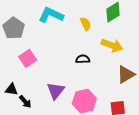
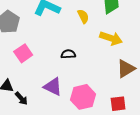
black semicircle: (83, 59) -> (68, 54), moved
purple triangle: (56, 91) -> (53, 87), turned -42

